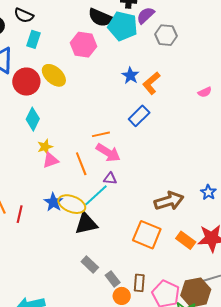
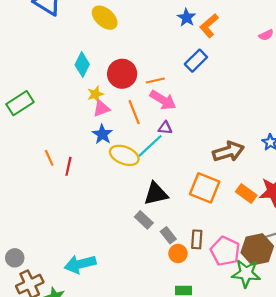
red circle: (26, 82) -> (122, 74), moved
blue star: (53, 202) -> (102, 134), moved
black triangle: (86, 224) -> (156, 194), moved

